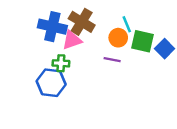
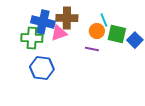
brown cross: (82, 22) -> (67, 18), turned -30
green cross: (61, 63) -> (32, 38), moved, size x1.5

